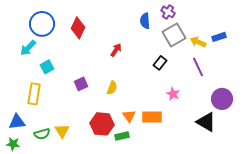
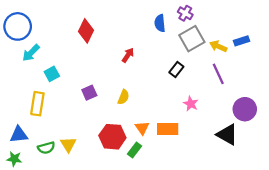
blue circle: (42, 24) -> (18, 26), moved
green rectangle: (122, 136) -> (134, 150), turned -40

